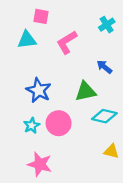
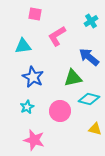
cyan triangle: (27, 40) -> (23, 46), moved
blue arrow: (104, 67) -> (89, 57), size x1.5
pink circle: (59, 123) -> (60, 111), moved

